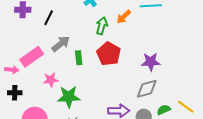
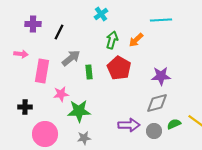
orange arrow: (124, 17) -> (136, 40), moved
pink rectangle: (32, 57) -> (42, 71), turned -45
pink arrow: (12, 70) -> (21, 54), moved

